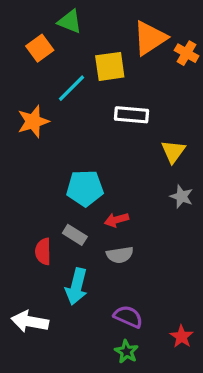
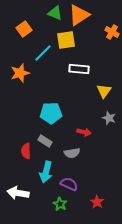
green triangle: (70, 21) -> (55, 13), moved
orange triangle: (150, 38) -> (79, 15), moved
red arrow: (117, 220) -> (84, 132), moved, turned -152
purple semicircle: (128, 317) -> (69, 184), moved
red star: (182, 337) -> (97, 202), moved
green star: (127, 352) -> (60, 204), moved

